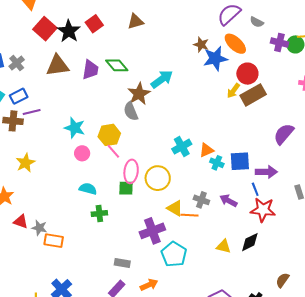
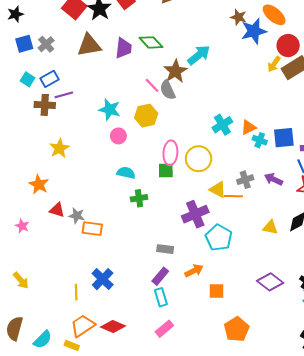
pink line: (113, 151) -> (152, 85), moved
gray cross: (201, 200) -> (245, 180), turned -35

